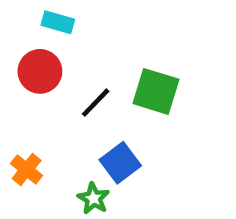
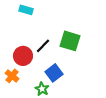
red circle: (40, 71) -> (23, 56), moved

